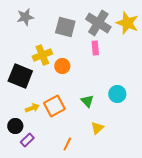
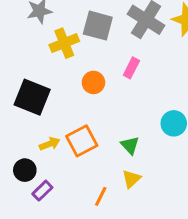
pink rectangle: (95, 48) -> (131, 68), moved, turned 32
yellow cross: (42, 55) -> (64, 43), moved
green triangle: (87, 101) -> (130, 145), moved
yellow triangle: (97, 128) -> (131, 179), moved

